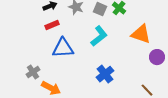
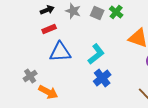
cyan L-shape: (99, 36) -> (96, 54), moved

